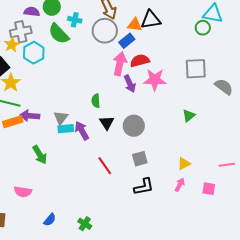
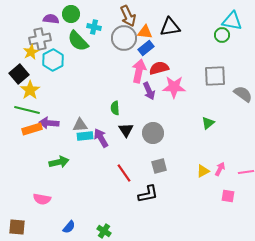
orange triangle: (135, 25) -> (145, 32), moved
gray triangle: (61, 118) -> (80, 125), turned 49
green arrow: (40, 155) -> (59, 162), turned -72
pink arrow: (180, 185) -> (220, 169), moved
black L-shape: (144, 187) -> (148, 194), moved

